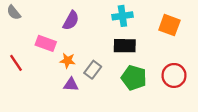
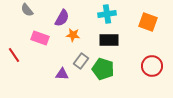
gray semicircle: (14, 12) -> (27, 10), moved
orange star: (68, 61) -> (73, 35), moved
green pentagon: (134, 78) -> (103, 69), moved

